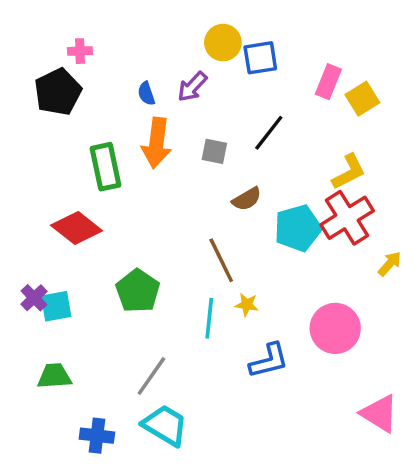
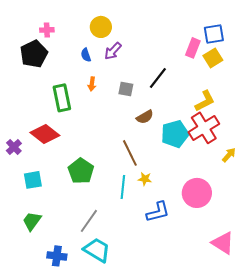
yellow circle: (223, 43) -> (101, 27), moved
blue square: (260, 58) -> (214, 34), moved
orange arrow: (157, 143) -> (92, 84), size x0.5
purple cross: (34, 298) -> (14, 147), moved
green trapezoid: (54, 376) -> (32, 221), turned -50

